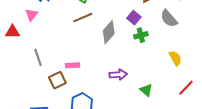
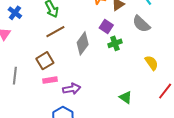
gray line: (38, 57) -> (15, 76), turned 30
purple arrow: (118, 75) -> (72, 89), moved
brown square: (57, 80) -> (45, 61), moved

